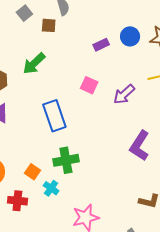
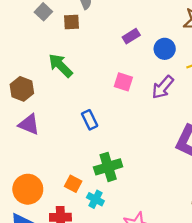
blue circle: (130, 36) -> (165, 49), moved
green arrow: (34, 63) -> (60, 66), turned 95
blue rectangle: (54, 116) -> (90, 120), size x0.6

